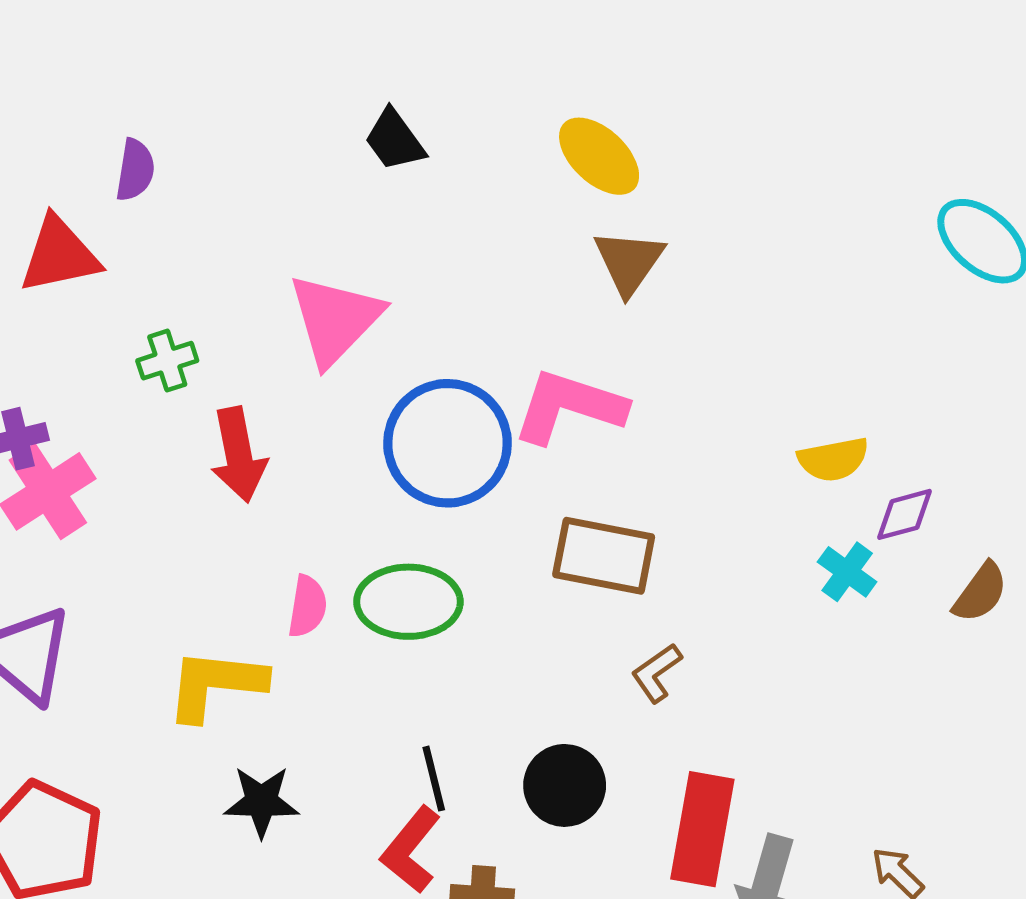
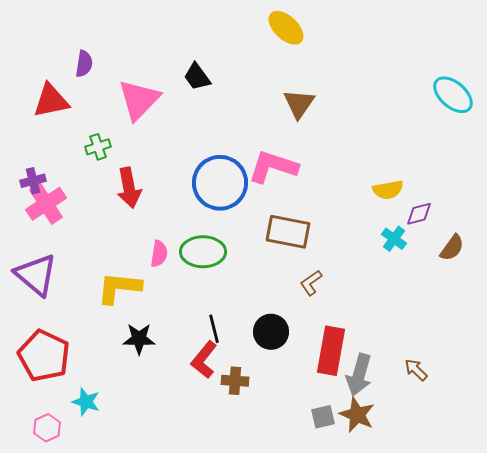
black trapezoid: (395, 140) -> (197, 77), moved
yellow ellipse: (599, 156) -> (286, 28), moved
pink triangle: (335, 319) -> (139, 100), moved

